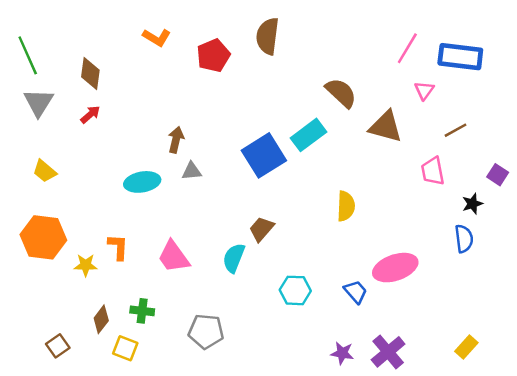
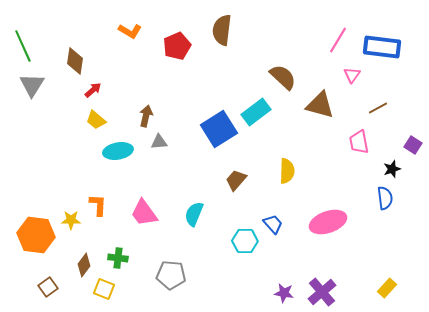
red arrow: (90, 114) -> (93, 90), moved
yellow trapezoid: (45, 171) -> (96, 120), moved
brown trapezoid: (262, 229) -> (236, 180), moved
orange hexagon: (43, 237) -> (36, 235), moved
blue trapezoid: (355, 292) -> (273, 224), moved

